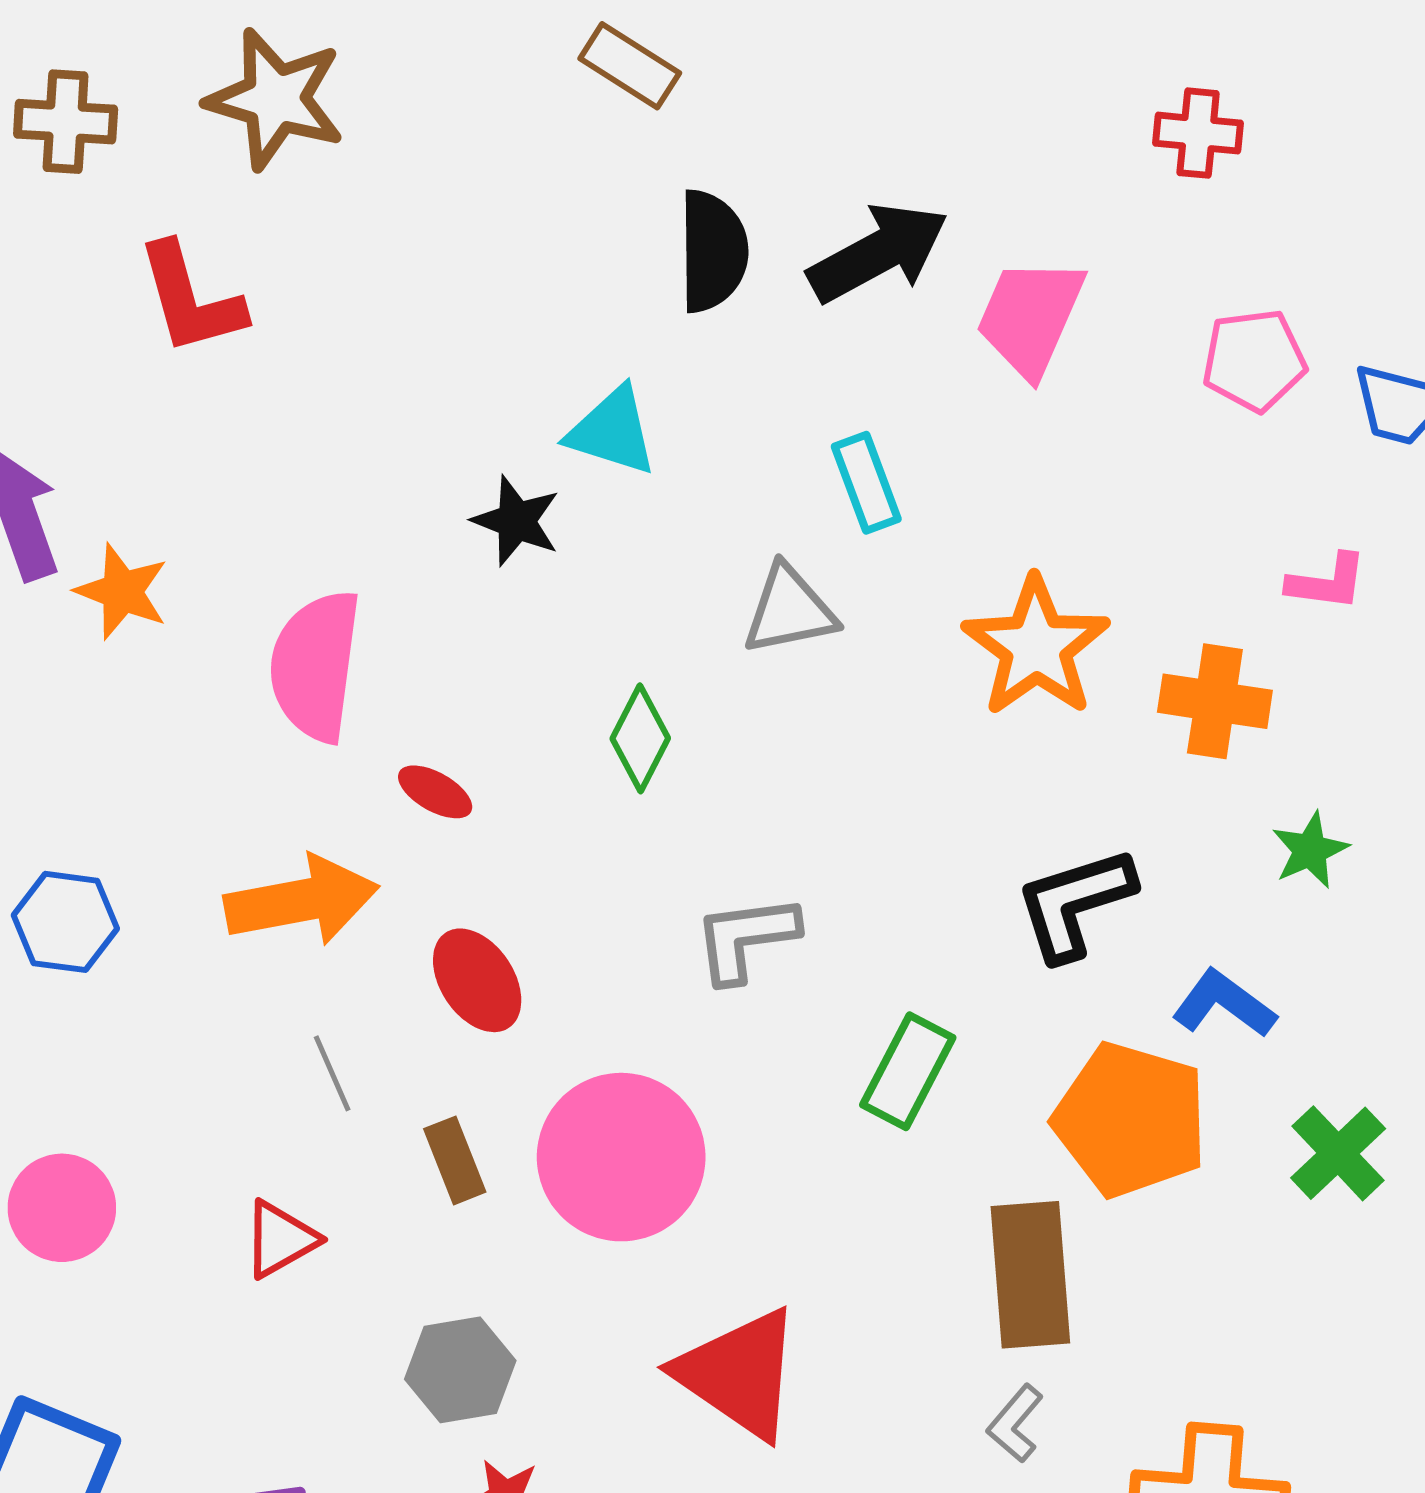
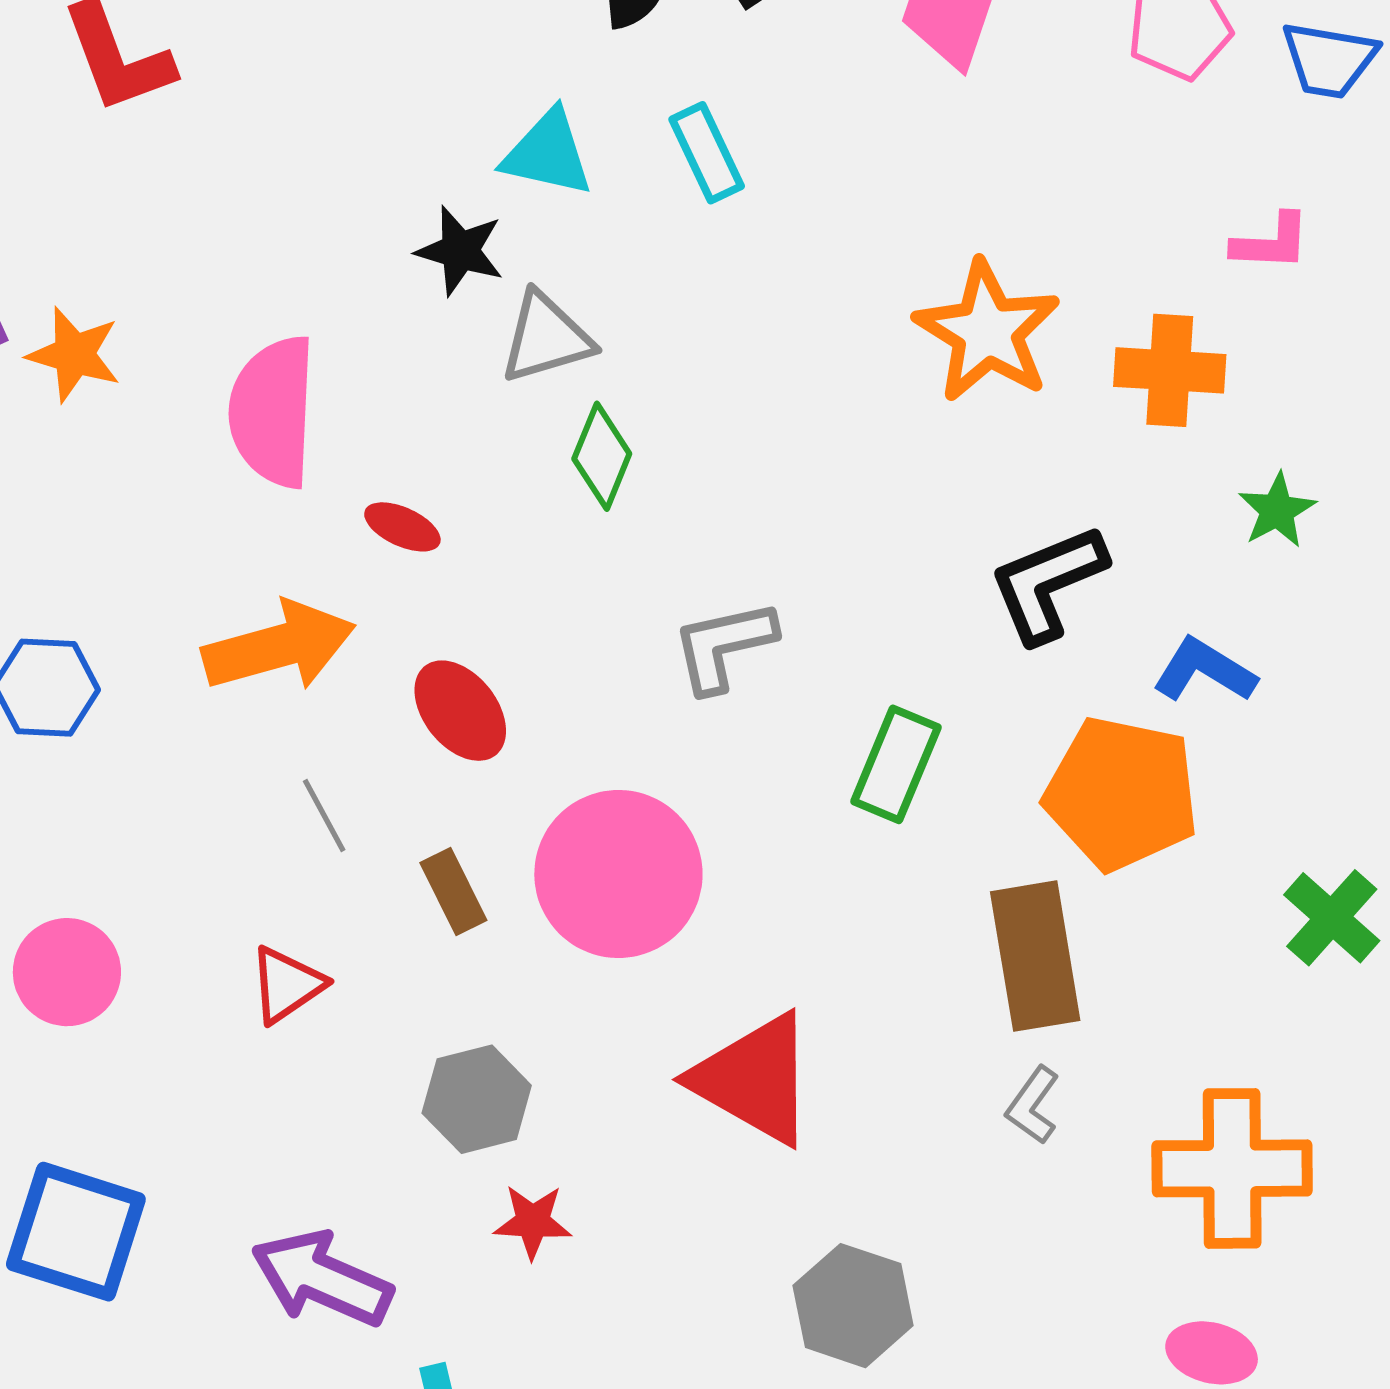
cyan rectangle: (866, 483) -> (707, 153), moved
gray triangle: (789, 610) -> (546, 338), moved
green cross: (1338, 1153) -> (1332, 918), moved

